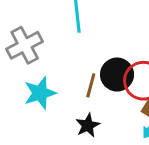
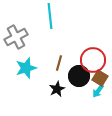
black circle: (117, 75) -> (79, 76), moved

